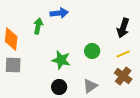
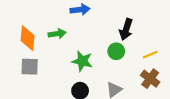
green arrow: (38, 26) -> (57, 34), moved, turned 70
black arrow: (123, 28) -> (126, 29), moved

